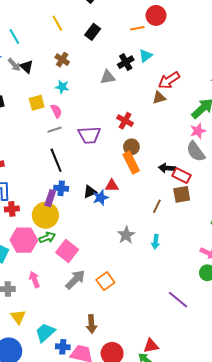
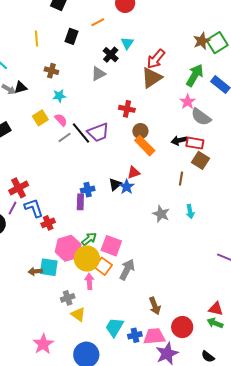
yellow line: (57, 23) -> (36, 39), turned 42
orange line: (137, 28) -> (98, 22), moved
black triangle: (27, 67) -> (21, 87), turned -40
brown triangle: (159, 98) -> (152, 78), size x1.6
pink star: (198, 131) -> (188, 102), moved
black line: (56, 160) -> (81, 133), moved
brown square: (182, 194) -> (201, 160), turned -30
yellow circle: (45, 215) -> (87, 259), moved
pink arrow: (34, 280) -> (89, 281), turned 35
orange square: (105, 281) -> (103, 266), moved
yellow triangle: (18, 317) -> (78, 314), moved
red triangle: (151, 346) -> (216, 309), turned 42

